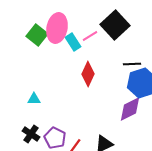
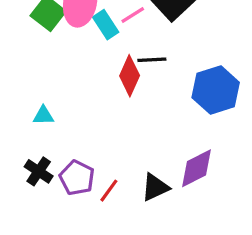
black line: (132, 64) -> (152, 60), moved
purple diamond: (130, 109) -> (197, 168), moved

